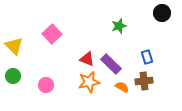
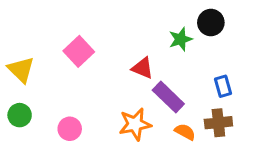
black circle: (162, 13) -> (211, 23), moved
red triangle: (87, 59) -> (143, 68), moved

